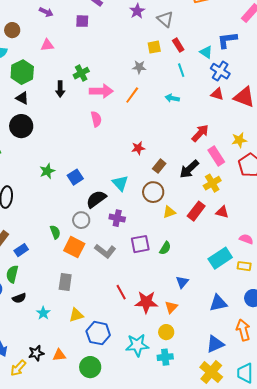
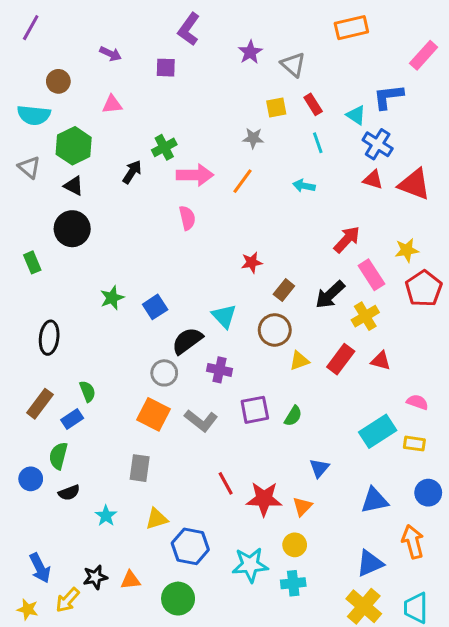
black arrow: (60, 89) -> (132, 172), turned -147
green semicircle: (55, 232) -> (87, 391), moved

